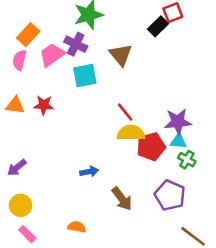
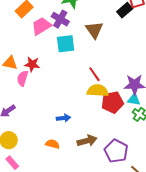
pink semicircle: (19, 60) -> (23, 78), moved
purple pentagon: (170, 195) -> (116, 151), moved
brown arrow: (122, 199) -> (87, 141), turned -72
orange semicircle: (77, 227) -> (53, 144), moved

